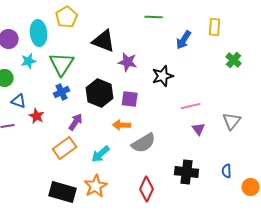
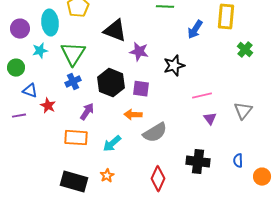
yellow rectangle: (215, 27) -> (226, 17), size x1.4
orange rectangle: (65, 148) -> (76, 138), turned 40
orange star: (96, 186) -> (107, 176), size x0.6

